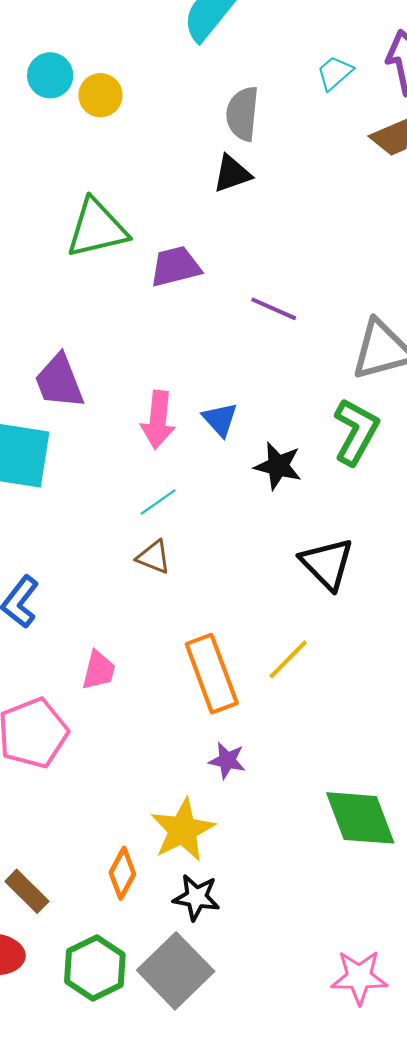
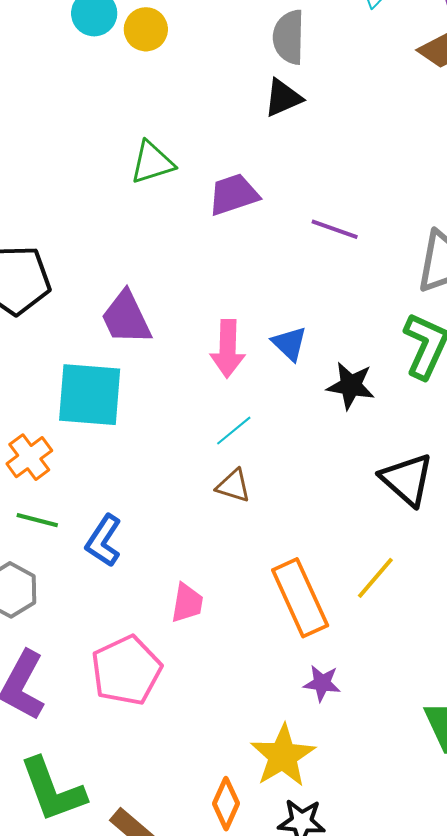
green triangle: (97, 229) -> (152, 163), size x0.7

